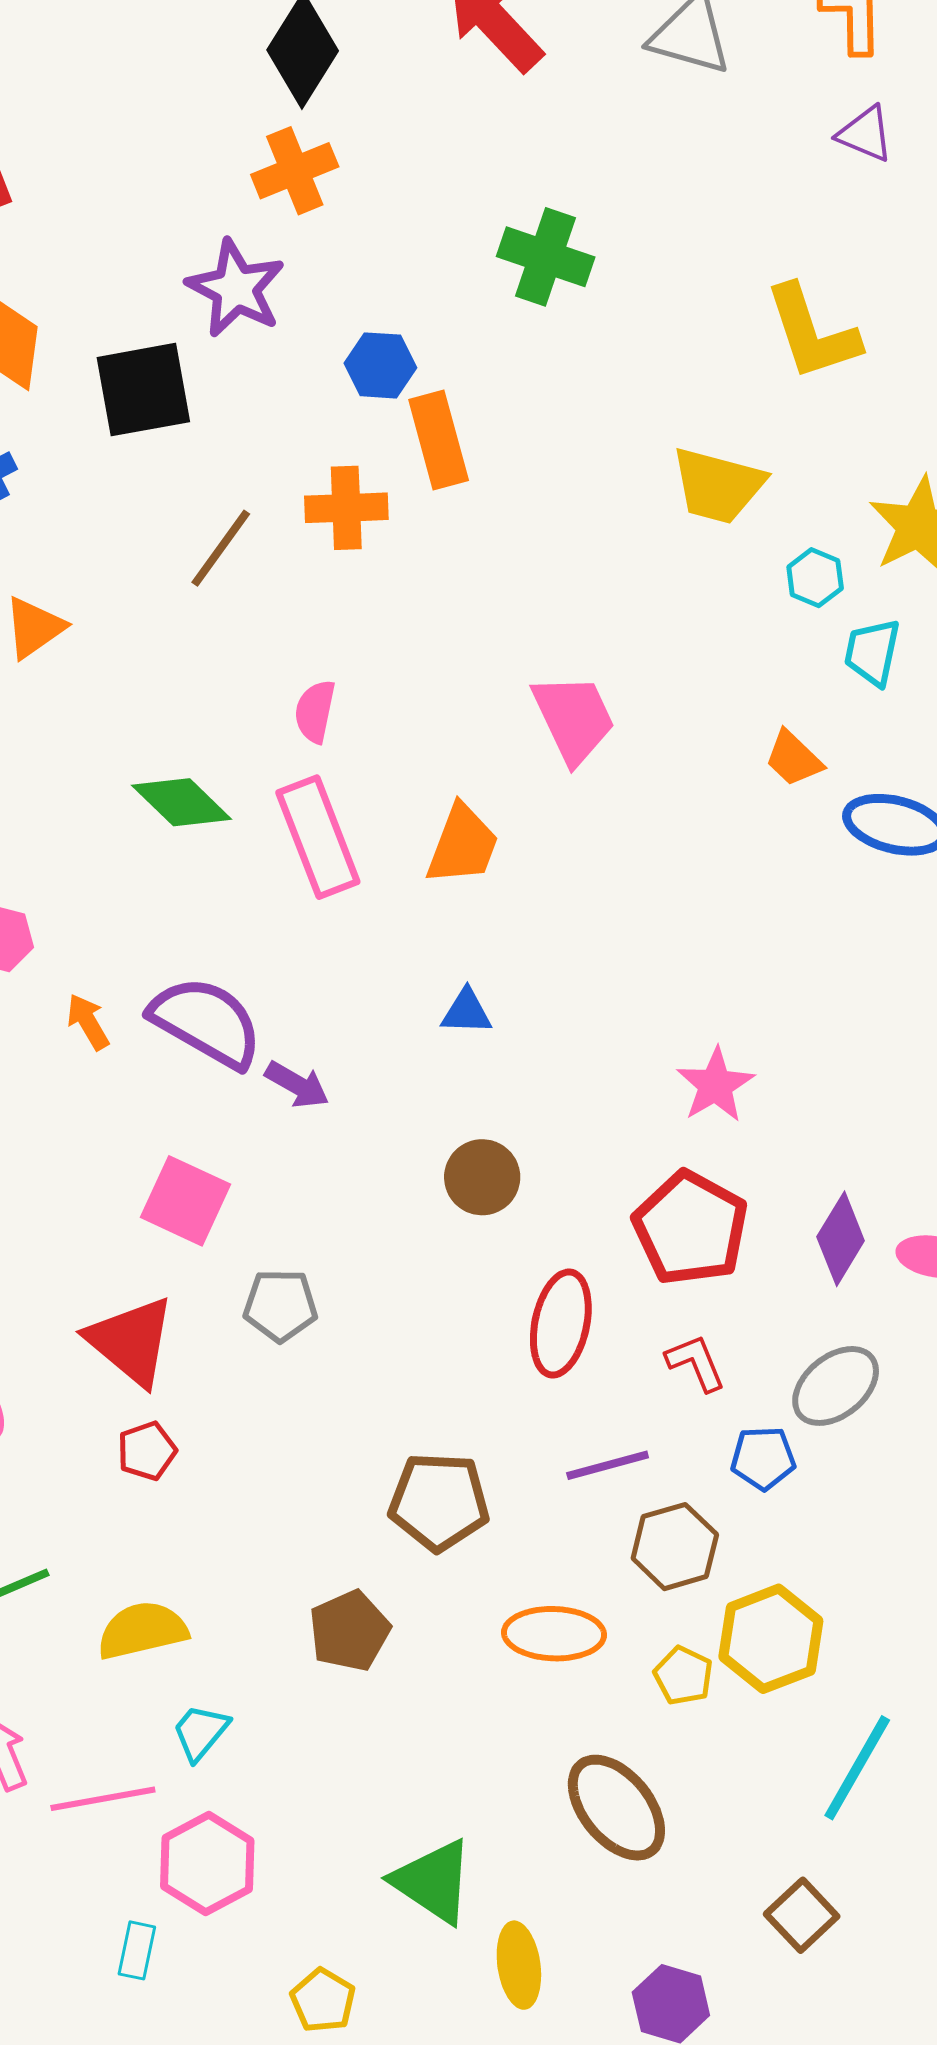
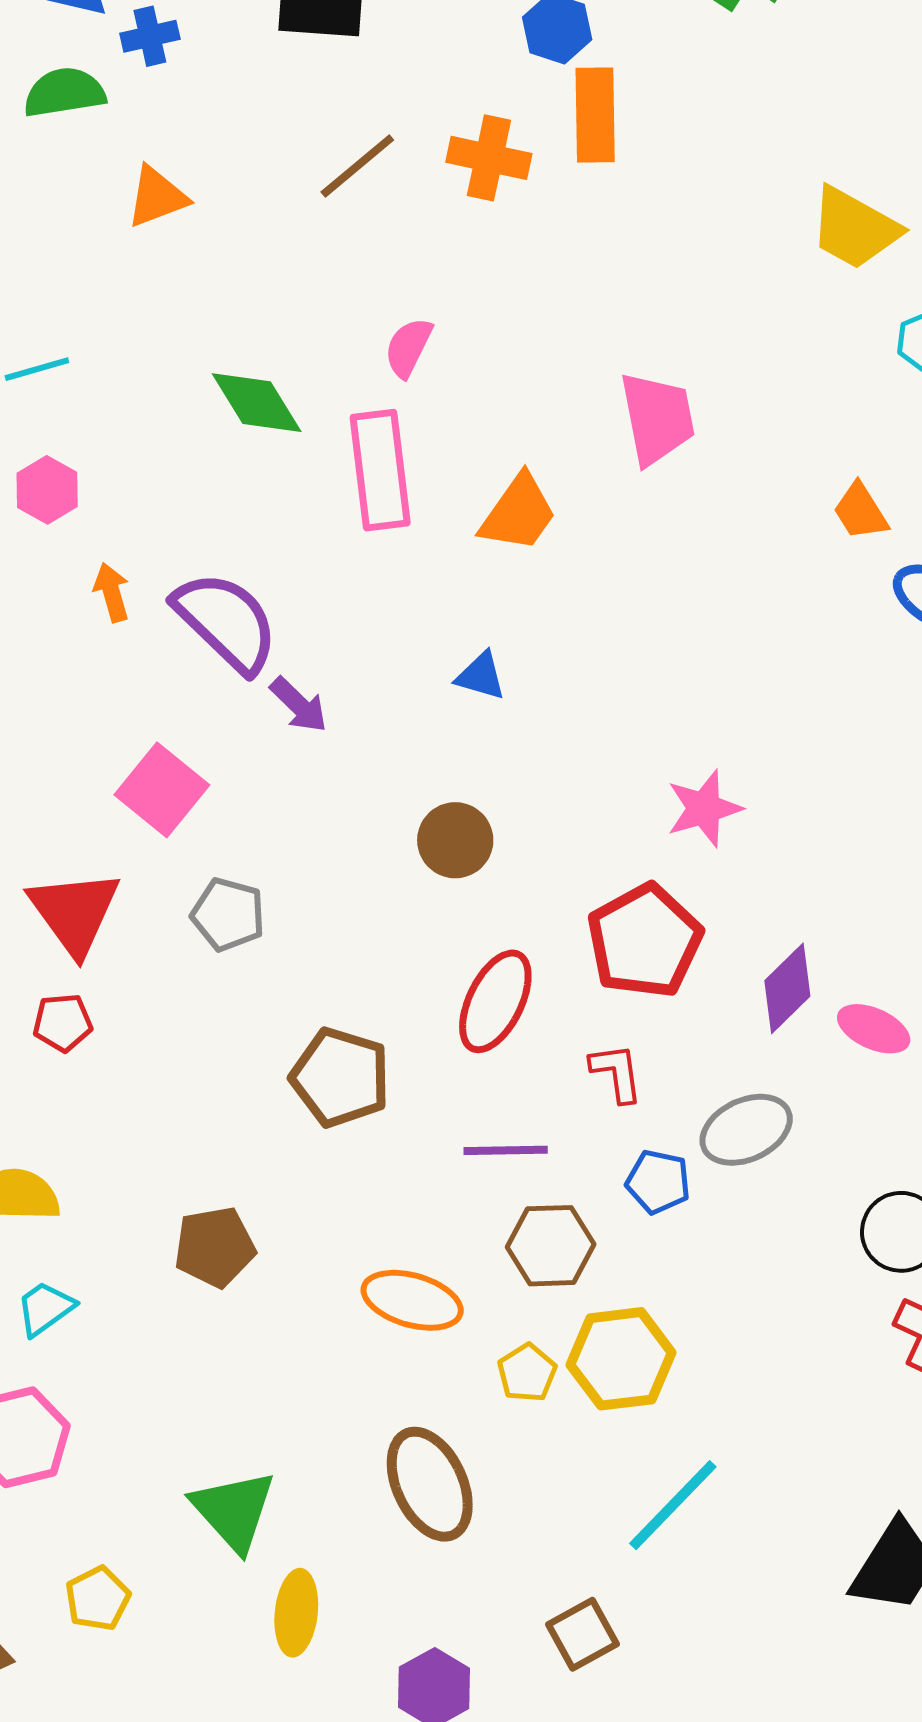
brown pentagon: (439, 1502) -> (340, 1077), moved

